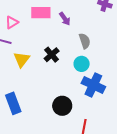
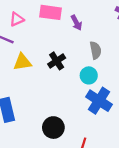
yellow triangle: (22, 59) -> (22, 62), turned 36
black circle: (62, 106) -> (53, 128), moved

